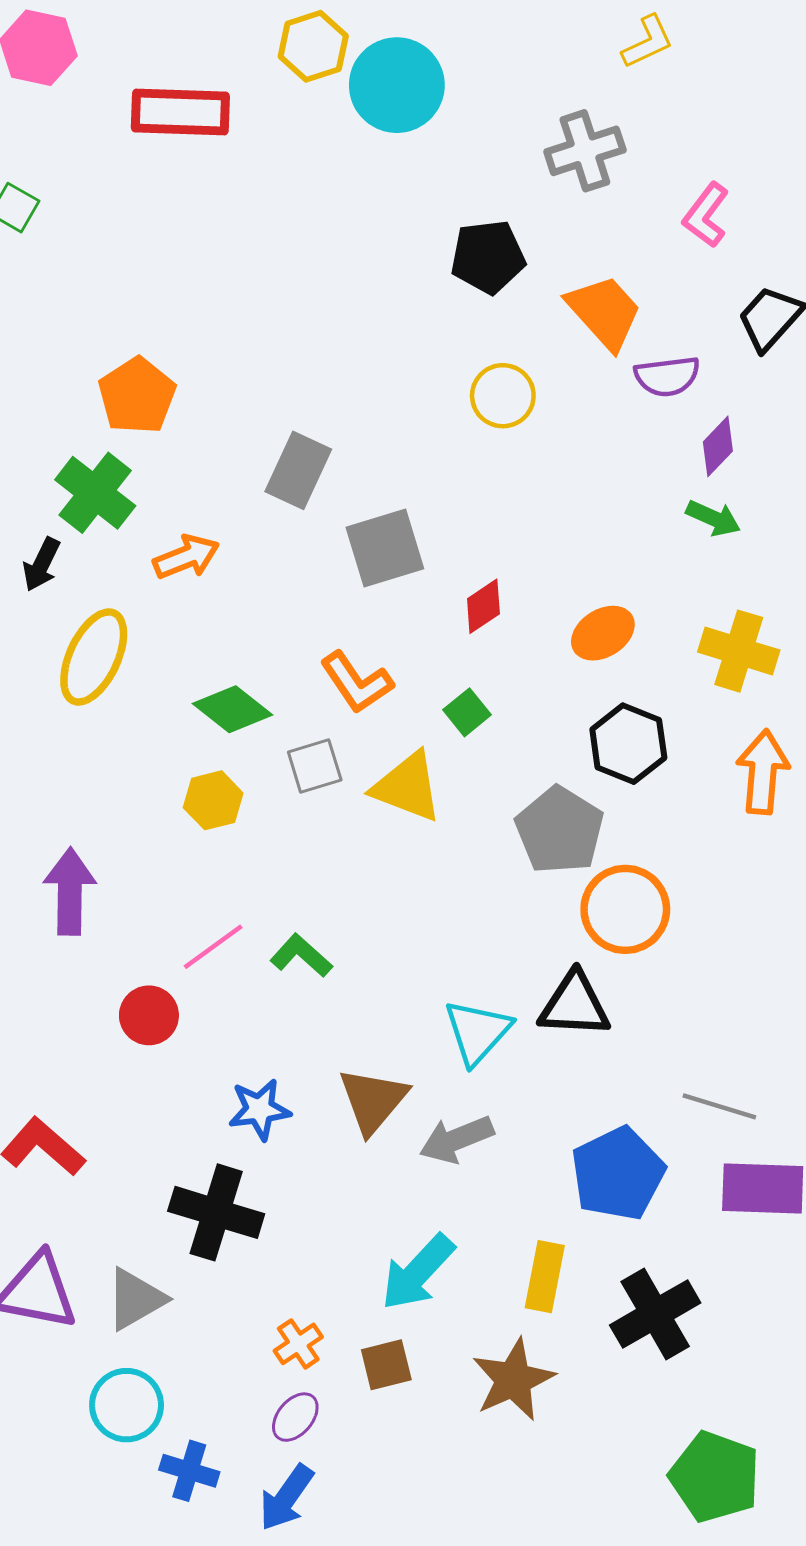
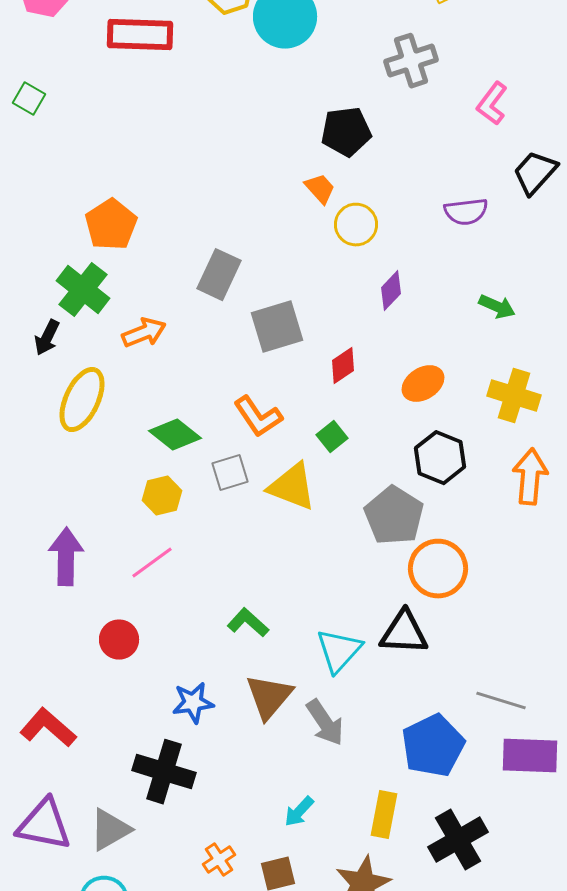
orange trapezoid: (604, 312) -> (320, 189), moved, size x0.6
purple diamond: (718, 446) -> (391, 291), moved
pink line: (213, 947) -> (152, 563), moved
green L-shape: (301, 956) -> (248, 623), moved
gray arrow: (457, 1139) -> (325, 723), turned -102
cyan arrow: (418, 1272) -> (299, 812), size x0.6

